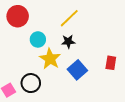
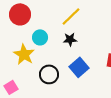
yellow star: (50, 59) -> (24, 54), moved
black circle: (31, 83) -> (49, 74), moved

